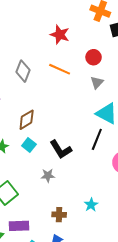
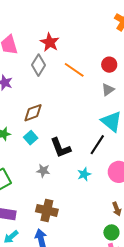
red star: (60, 35) -> (50, 42), moved
cyan star: (91, 205) -> (84, 174), moved
brown cross: (59, 215) -> (47, 210), size x1.5

